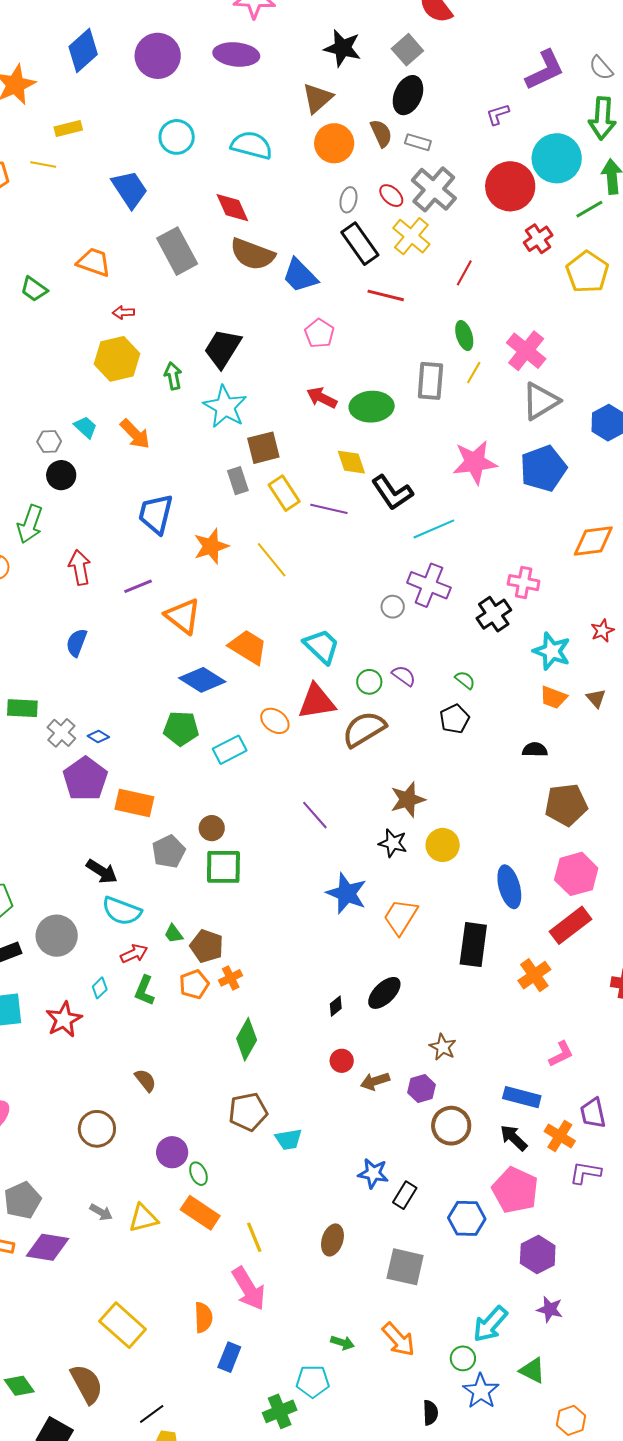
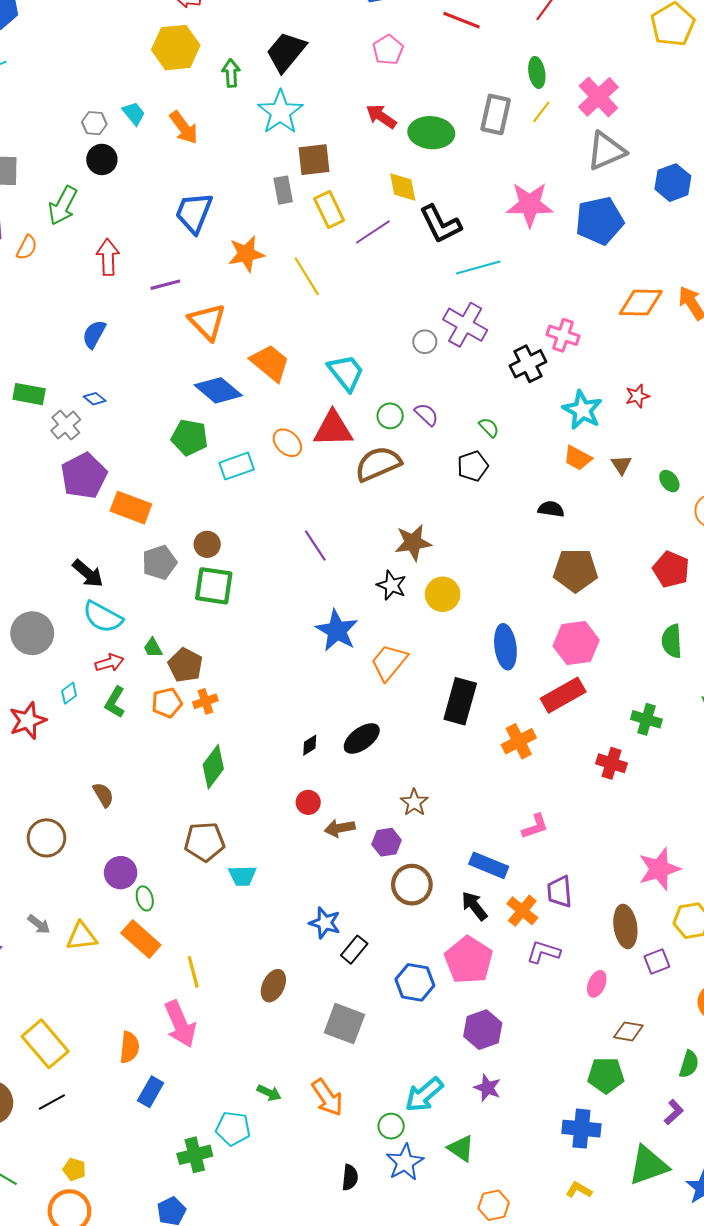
purple line: (329, 509) -> (373, 232), turned -54
blue diamond: (98, 737) -> (95, 399), moved
black line: (152, 1414) -> (52, 1102), moved

